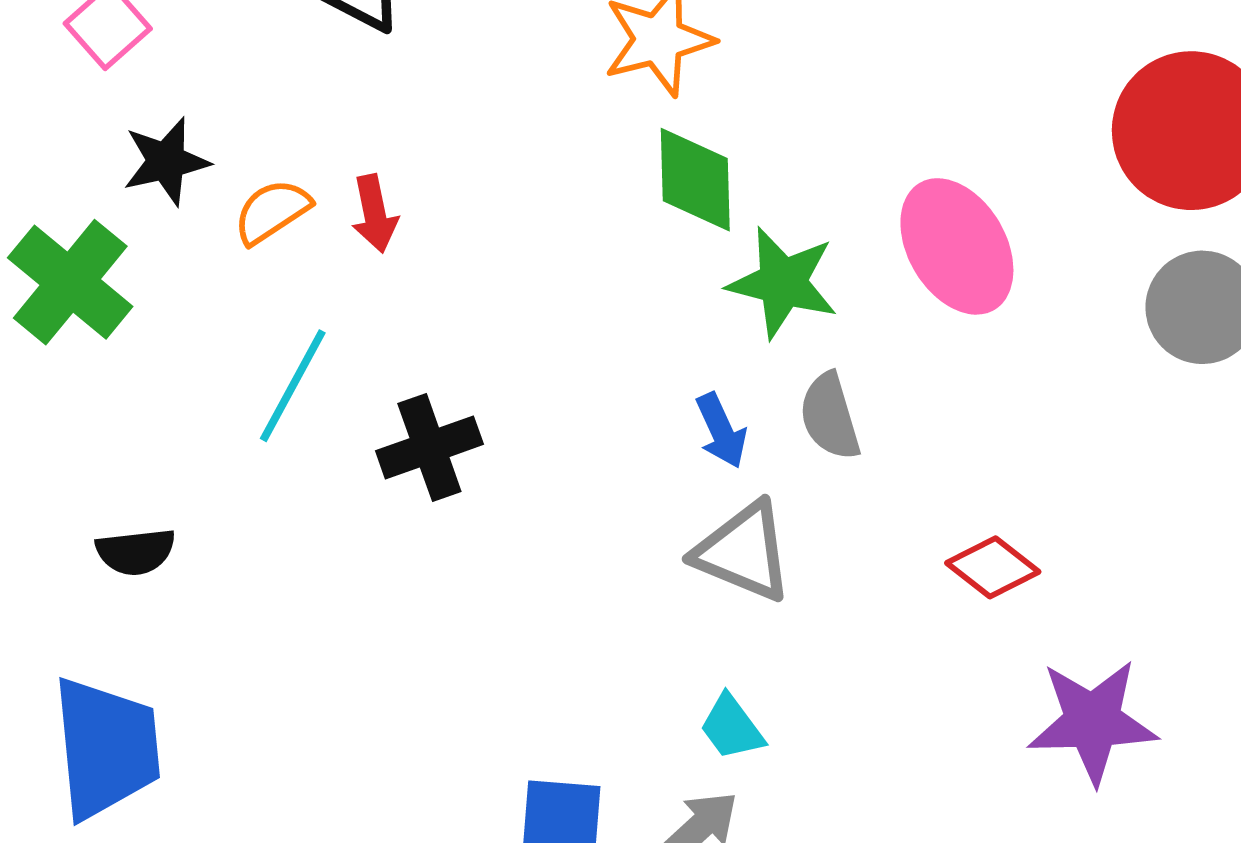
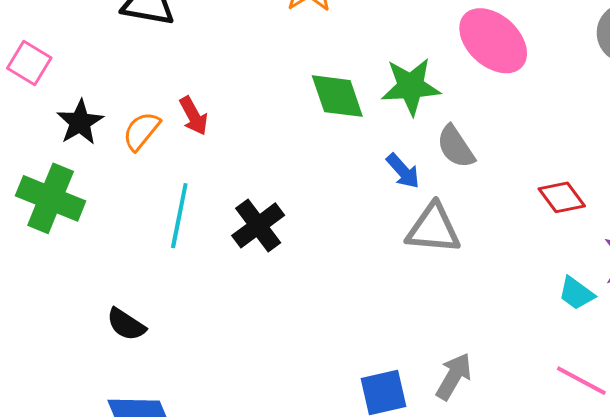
green diamond: (695, 180) -> (337, 96), moved
black semicircle: (136, 552) -> (126, 324), turned 57
red diamond: (993, 567) -> (562, 197), turned 33
cyan trapezoid: (732, 727) -> (576, 293), moved

